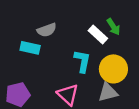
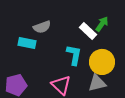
green arrow: (113, 27) -> (102, 24), turned -112

